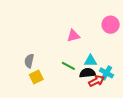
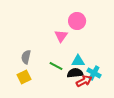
pink circle: (111, 25) -> (77, 21), moved
pink triangle: (73, 36) -> (61, 36), turned -40
gray semicircle: (29, 61) -> (26, 57), moved

